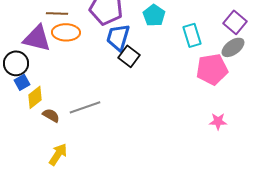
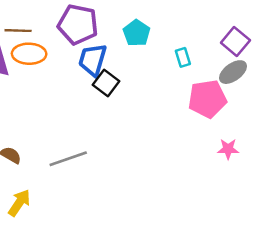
cyan rectangle: (192, 35) -> (183, 57), size x0.7
gray line: (85, 107) -> (68, 159), moved
pink star: (218, 121) -> (228, 149), moved

